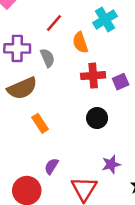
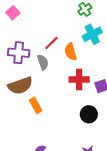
red line: (54, 23) -> (51, 43), moved
black circle: (97, 118) -> (89, 114), moved
orange rectangle: (40, 123) -> (36, 105), moved

